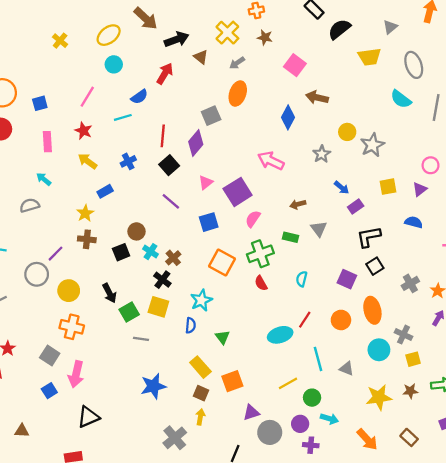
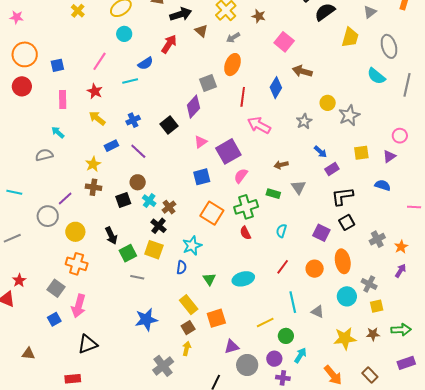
yellow trapezoid: (369, 57) -> (350, 37), turned -70
red line: (163, 136) -> (243, 97), moved
purple line: (171, 201) -> (138, 151), moved
cyan ellipse: (280, 335) -> (243, 279), moved
brown square: (201, 393) -> (188, 328), turned 32
cyan arrow: (329, 419) -> (300, 355), turned -77

